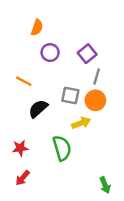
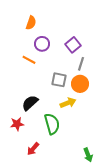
orange line: (24, 81) -> (29, 60), moved
black semicircle: (38, 109) -> (30, 103), moved
red arrow: (23, 178) -> (33, 149), moved

